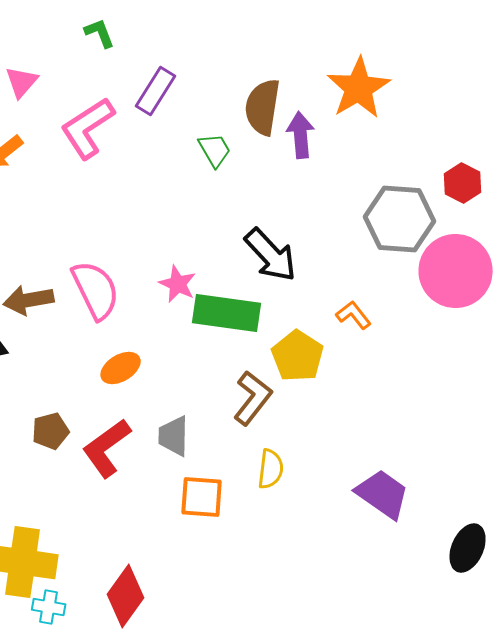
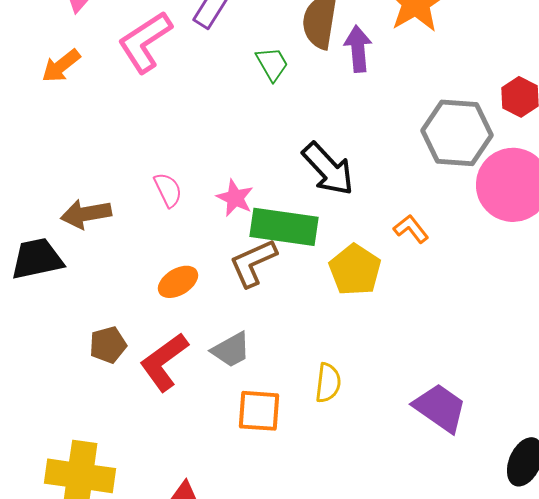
pink semicircle: (96, 290) -> (168, 190), moved, size x0.6
brown L-shape: (253, 398) -> (253, 263), moved, turned -152
gray trapezoid: (174, 436) -> (231, 350), turned -120

